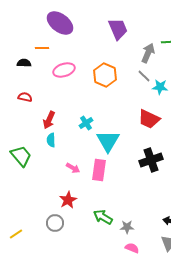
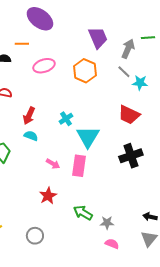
purple trapezoid: (118, 29) -> (98, 38), moved
cyan semicircle: (51, 140) -> (31, 136), turned 112
gray circle: (55, 223) -> (35, 236), moved

